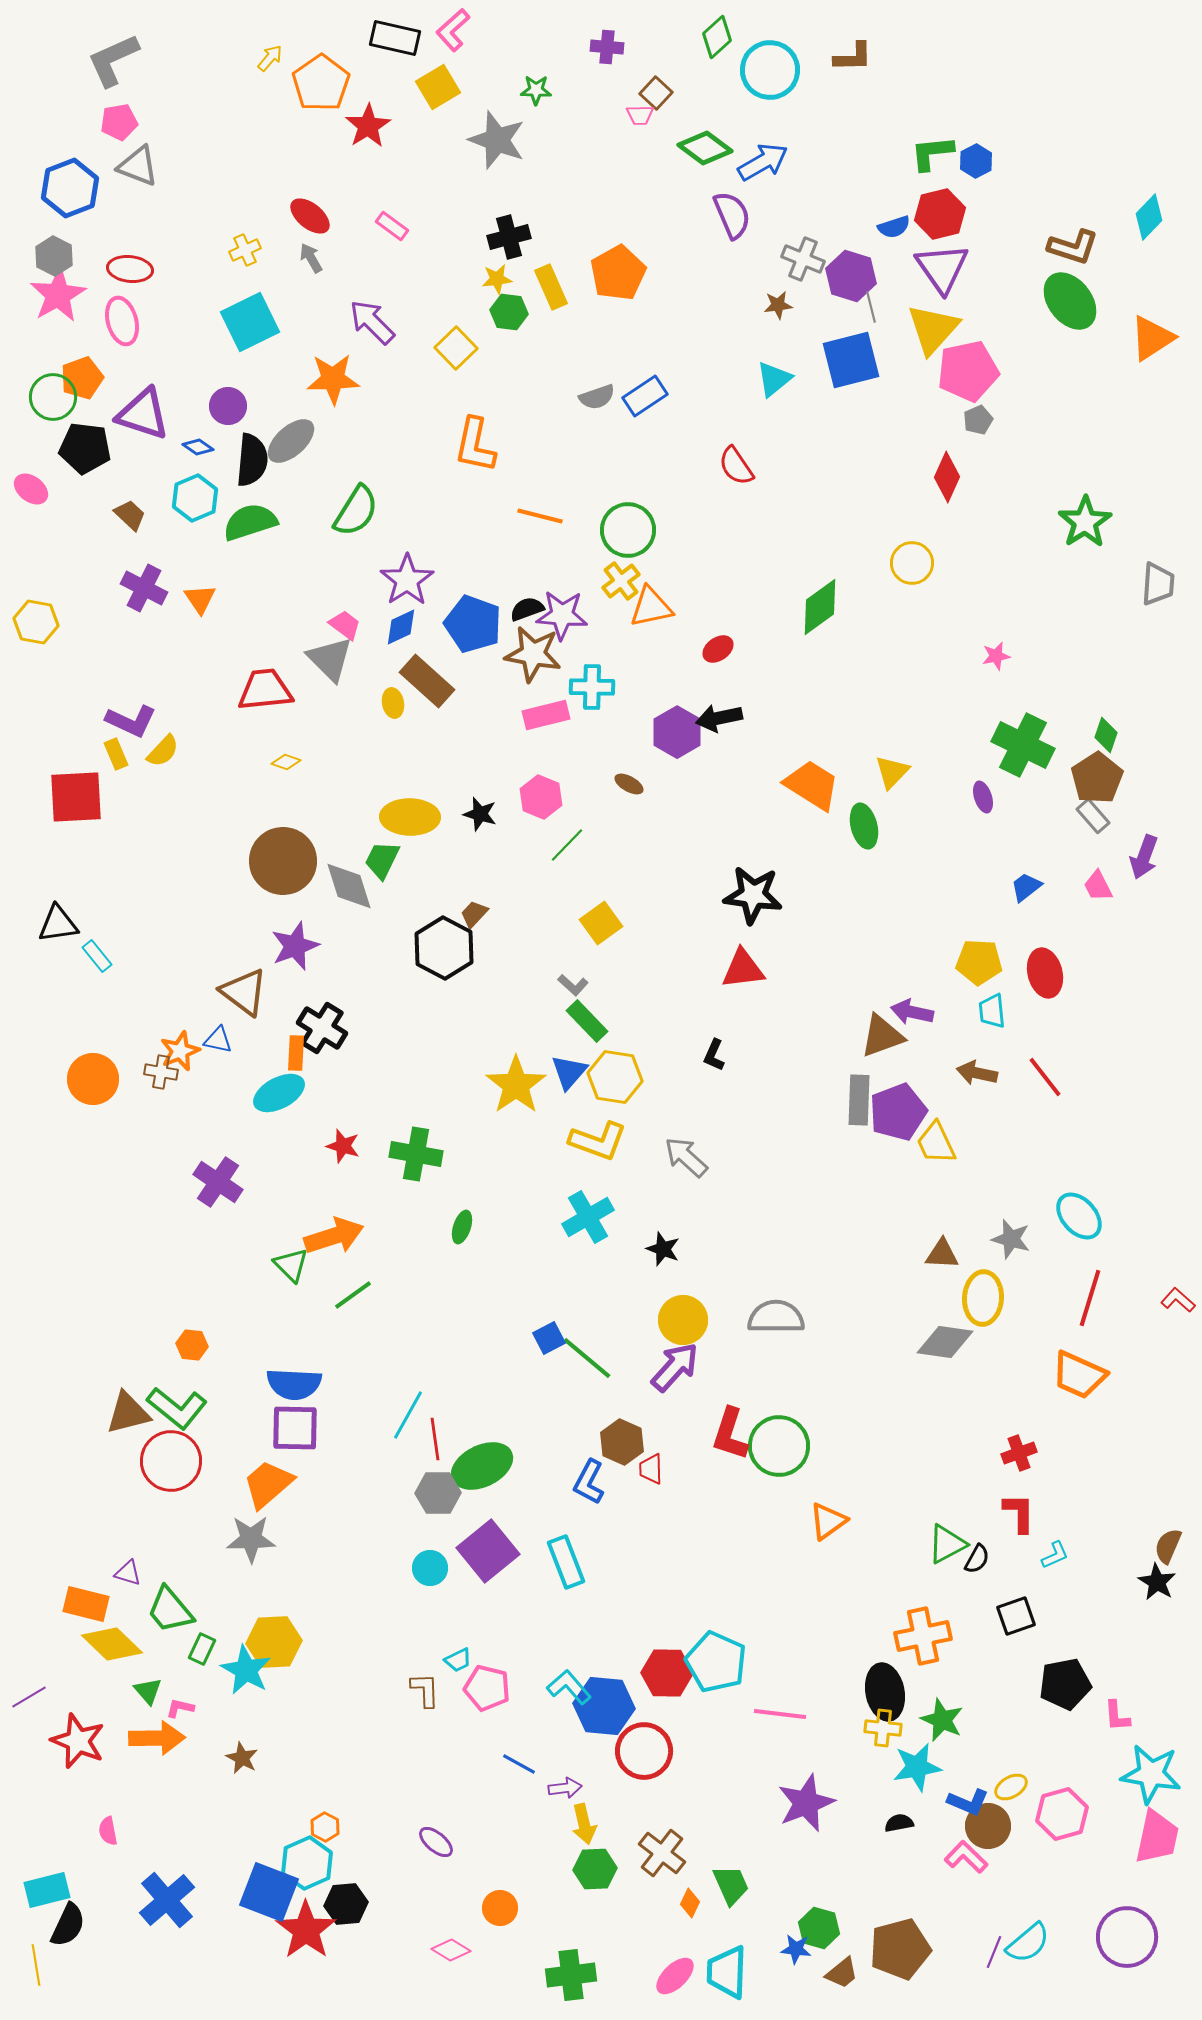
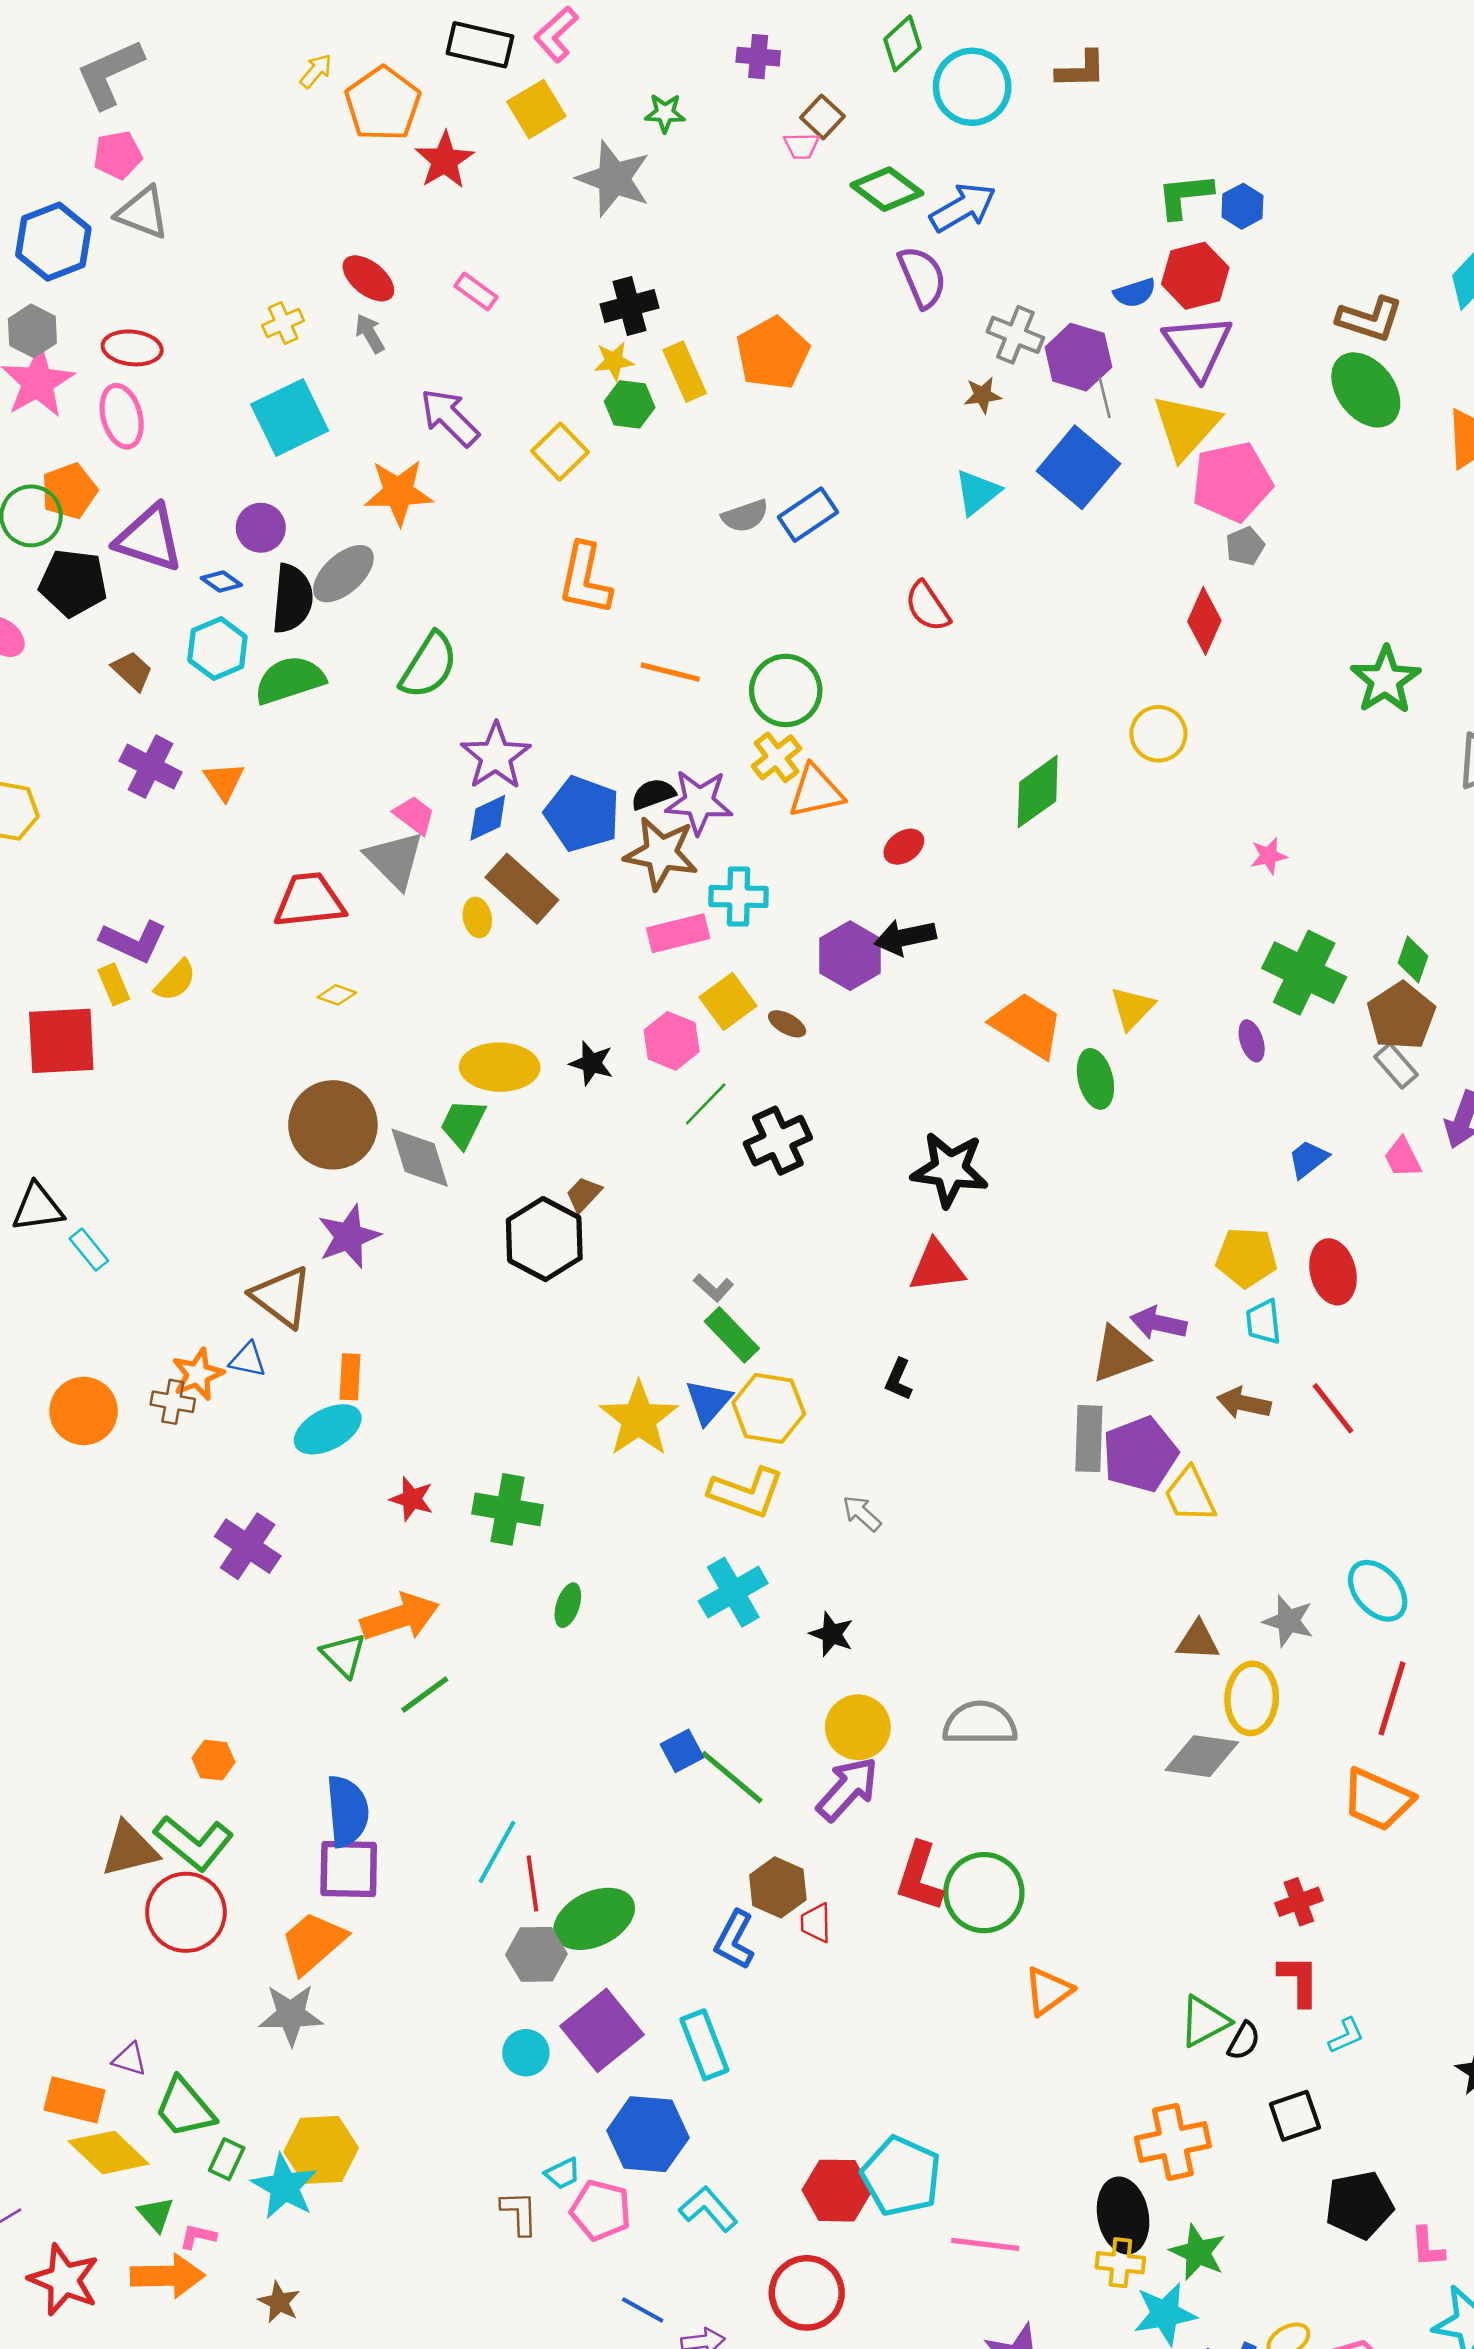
blue square: (851, 360) -> (1078, 467), turned -36
yellow square: (601, 923) -> (728, 1001), moved
black cross: (322, 1028) -> (778, 1141), moved, turned 33
gray arrow: (686, 1157) -> (862, 1513), size x0.7
blue semicircle: (294, 1384) -> (347, 1811), turned -98
blue hexagon: (604, 1706) -> (648, 2134), moved

